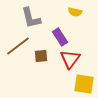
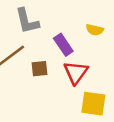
yellow semicircle: (75, 12) -> (95, 30), moved

